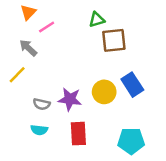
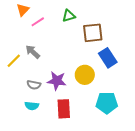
green triangle: (97, 20) -> (69, 16), moved
gray arrow: (28, 48) -> (33, 52), moved
blue rectangle: (132, 85) -> (108, 58), moved
cyan pentagon: (131, 141) -> (107, 103), moved

